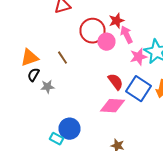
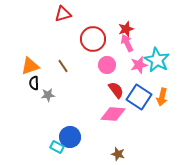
red star: (116, 21) -> (126, 29), moved
pink circle: (106, 42) -> (107, 65), moved
black semicircle: (34, 75) -> (34, 83), turned -32

